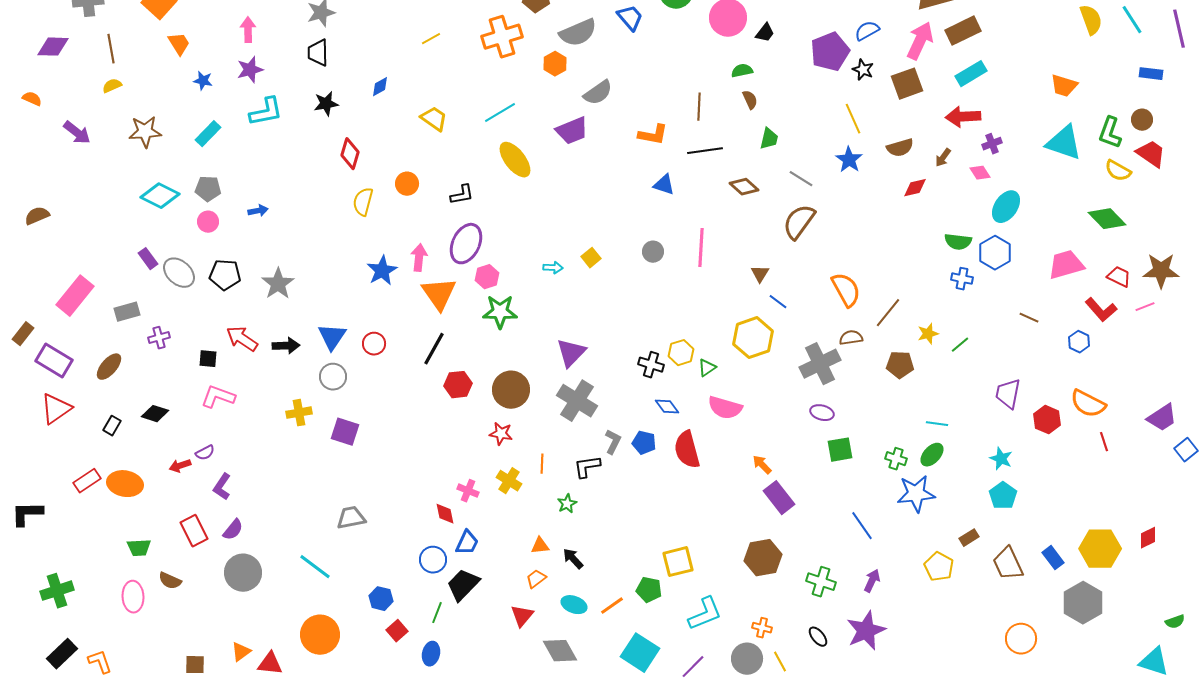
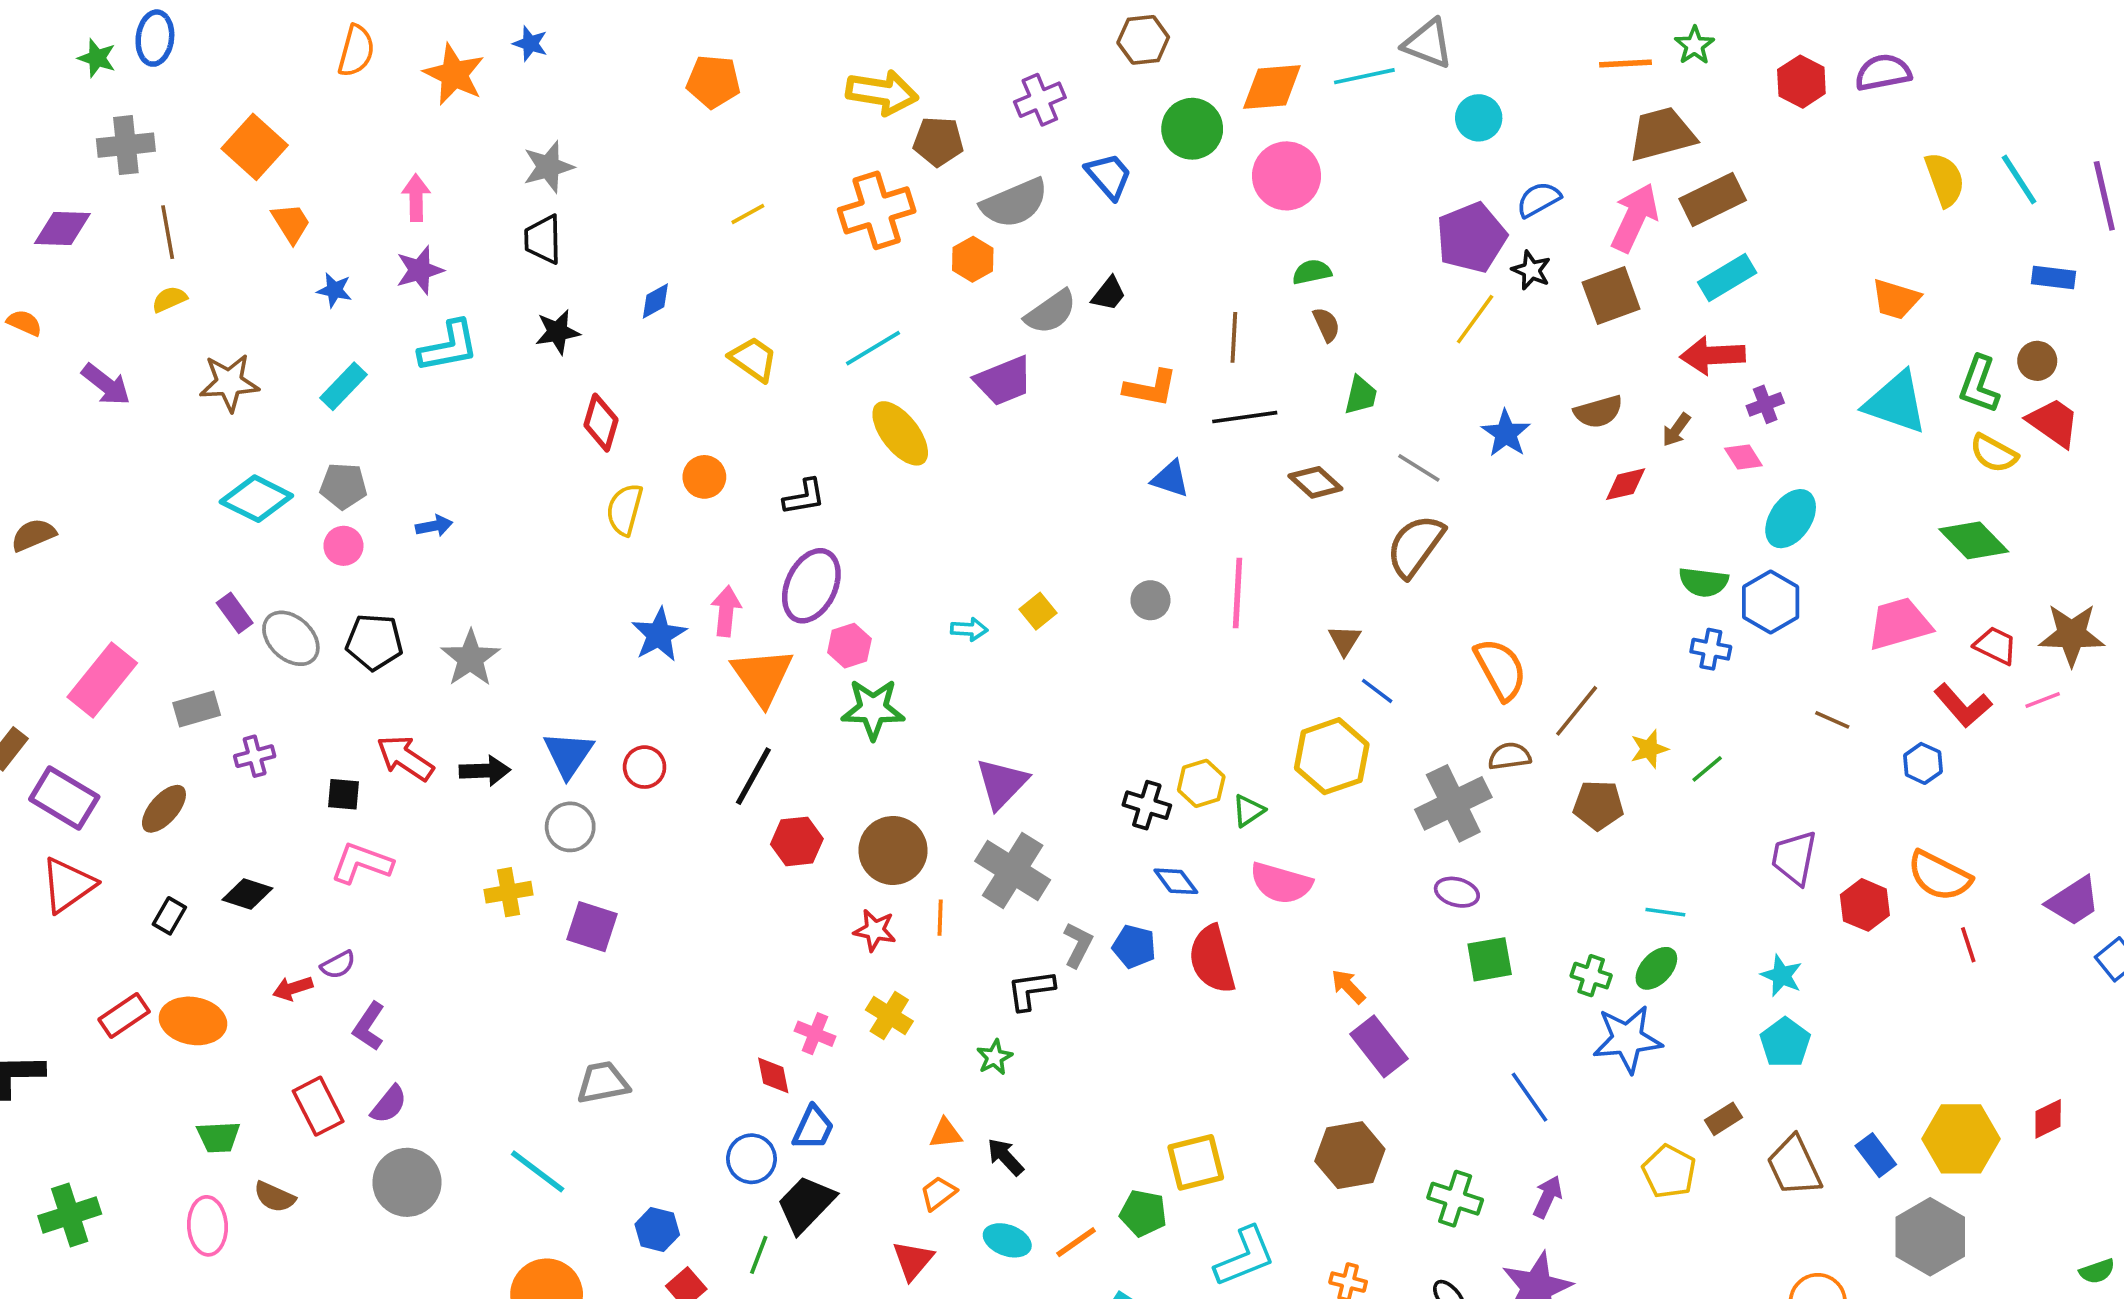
black trapezoid: (765, 33) -> (1109, 294), moved
yellow line: (853, 119) -> (1475, 319), moved, turned 60
orange line: (542, 464) -> (940, 918), moved

